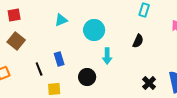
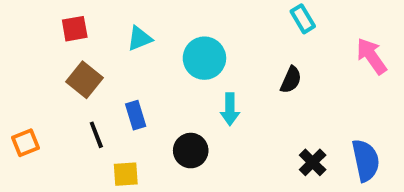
cyan rectangle: (144, 10) -> (303, 19), turned -48
red square: (14, 15) -> (75, 29), moved
brown square: (16, 41) -> (85, 80), moved

